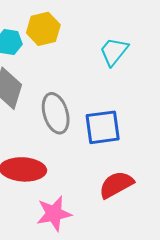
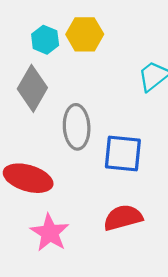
pink star: (54, 214) -> (50, 233), turned 30

